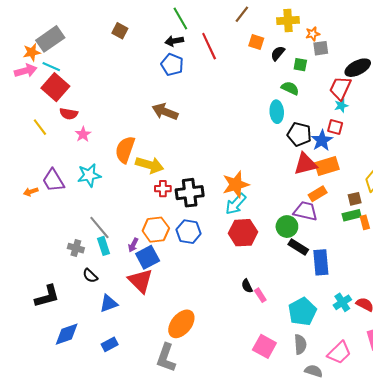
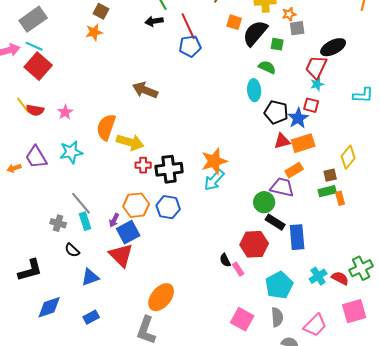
orange star: (32, 52) -> (94, 32), moved
black semicircle: (278, 53) -> (255, 33), size x1.8
blue pentagon: (172, 65) -> (190, 46), moved, turned -30
red semicircle: (69, 114) -> (35, 110), moved
red triangle: (305, 164) -> (282, 141), size x0.7
red hexagon: (243, 233) -> (254, 244), moved

